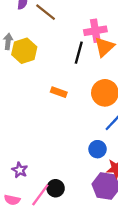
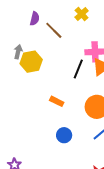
blue circle: (98, 149) -> (64, 135), moved

